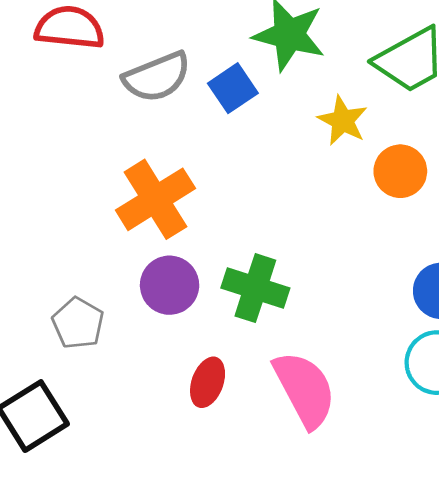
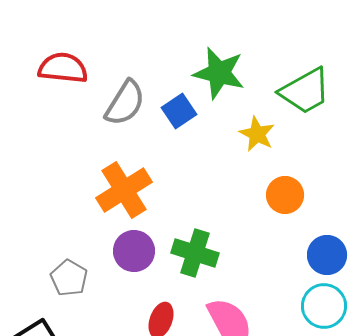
gray semicircle: (157, 77) -> (125, 103), turned -36
orange circle: (400, 171) -> (285, 195), moved

